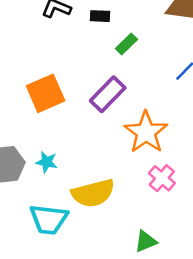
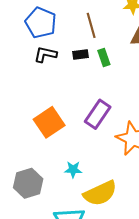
green rectangle: (126, 44) -> (104, 58), moved, turned -54
cyan star: (47, 162) -> (73, 169), moved

